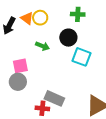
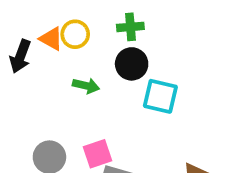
green cross: (78, 14) -> (130, 27), moved
pink square: (20, 66) -> (97, 154), moved

